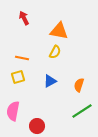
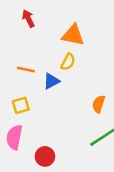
yellow square: (18, 77) -> (21, 105), moved
blue triangle: (50, 81) -> (51, 81), moved

